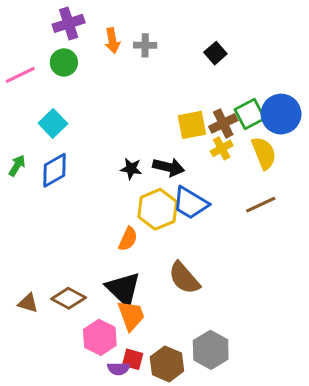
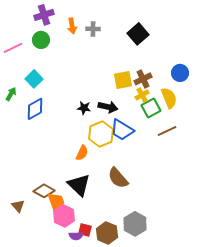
black square: (215, 53) -> (138, 34), size x1.5
green square: (250, 114) -> (151, 108), moved
blue circle: (281, 114) -> (180, 73), size x0.7
green arrow: (17, 166) -> (11, 94), moved
brown triangle: (28, 303) -> (18, 206), moved, turned 32
orange trapezoid: (131, 316) -> (56, 202), moved

